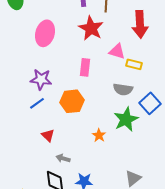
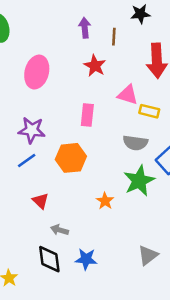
red star: (91, 28) -> (95, 66), size x0.7

